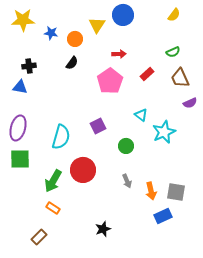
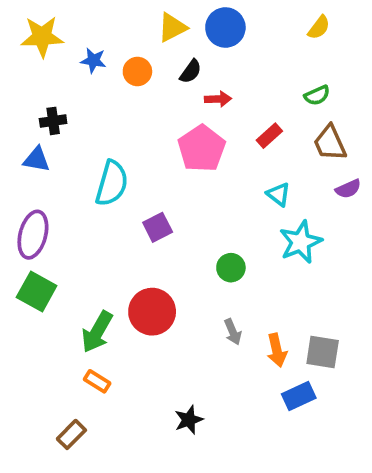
yellow triangle: (97, 25) -> (172, 27), moved, turned 30
black semicircle: (72, 63) -> (191, 71), moved
cyan triangle: (141, 115) -> (279, 194), moved
purple square: (98, 126) -> (158, 227), moved
cyan semicircle: (61, 137) -> (112, 183), moved
green square: (20, 159) -> (37, 291), turned 30

